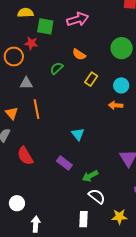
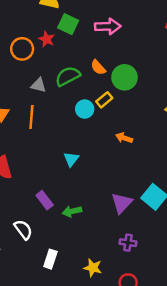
green circle: (122, 48) -> (125, 77), moved
green semicircle: (57, 68) -> (68, 76), size x1.5
gray triangle: (26, 83) -> (39, 85), moved
cyan circle: (121, 85) -> (85, 109), moved
purple rectangle: (64, 163) -> (45, 200), moved
white semicircle: (97, 196) -> (23, 230), moved

